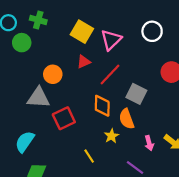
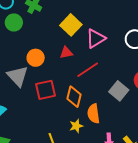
gray square: (136, 94) -> (119, 91), moved
gray triangle: (38, 98) -> (18, 76), turned 30
red square: (64, 118) -> (46, 90), moved

